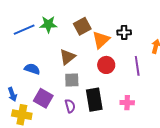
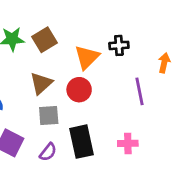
brown square: (82, 26) -> (44, 40), moved
red circle: (106, 65) -> (79, 90), moved
purple semicircle: (70, 106) -> (48, 152), turned 56

